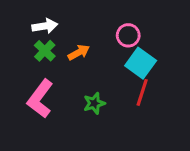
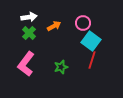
orange arrow: (79, 52) -> (54, 26), moved

